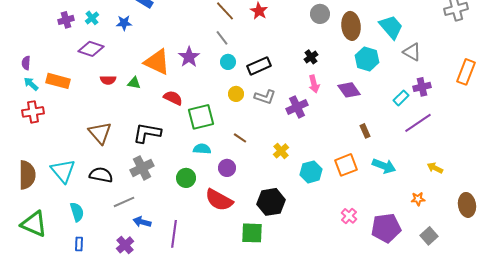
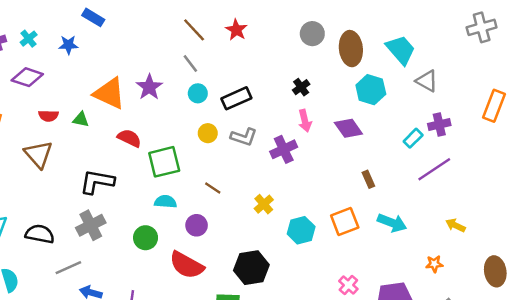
brown triangle: (100, 133) -> (38, 154), moved

